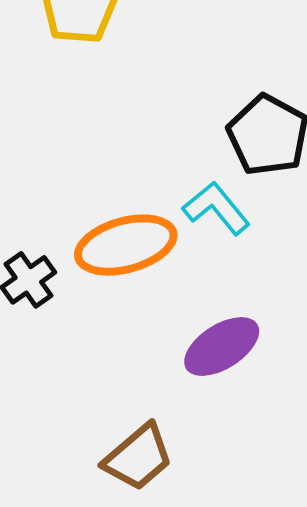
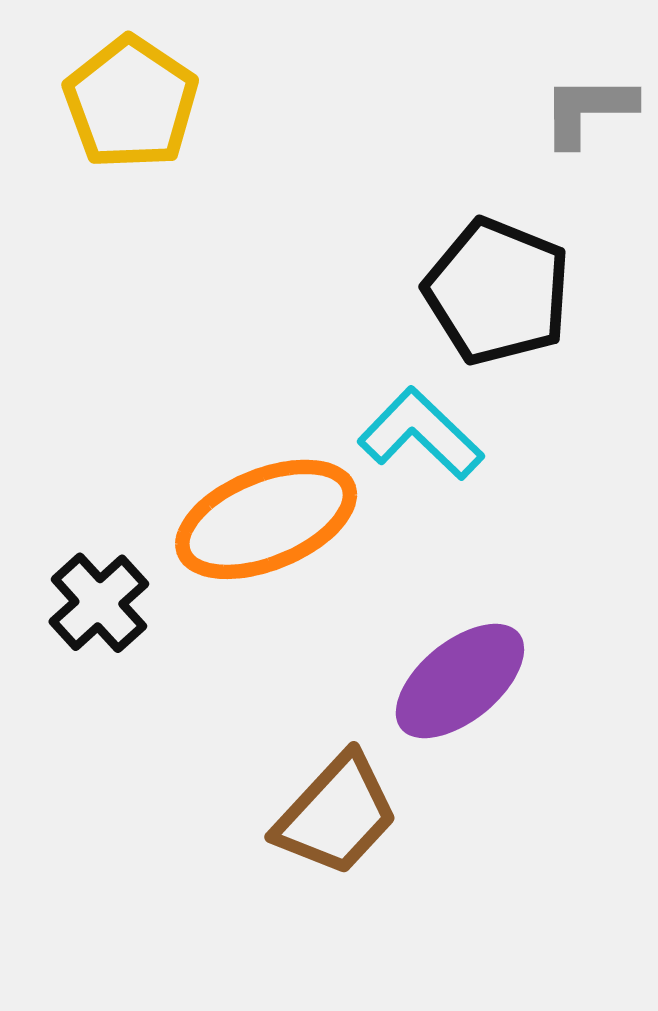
brown trapezoid: (138, 457) -> (336, 815), moved

